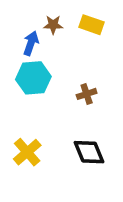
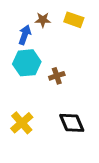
brown cross: (87, 94) -> (57, 76), moved

